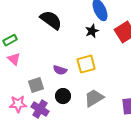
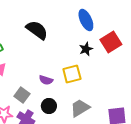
black star: (92, 31) -> (86, 49), moved
gray square: (36, 85) -> (22, 95), turned -35

